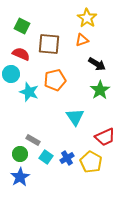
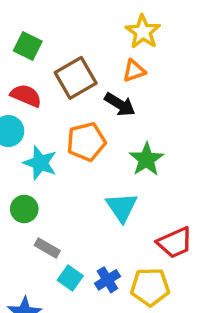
brown square: (49, 44) -> (76, 78), turned -35
black arrow: (97, 64) -> (120, 104), moved
green star: (100, 90) -> (146, 159), moved
green circle: (20, 154) -> (24, 209), moved
yellow pentagon: (91, 162) -> (150, 287), turned -30

